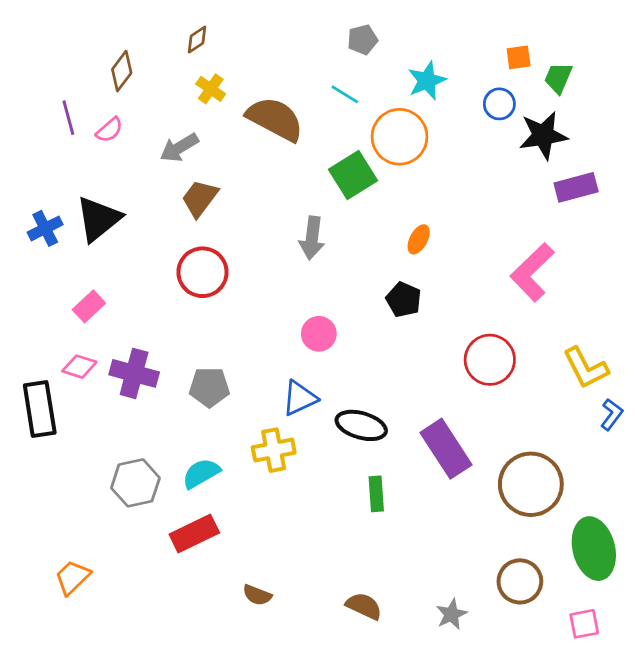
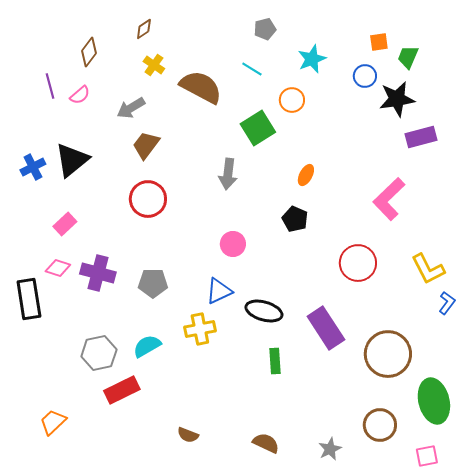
orange circle: (400, 137) -> (292, 100), size x0.6
red rectangle: (194, 534) -> (122, 390), moved

